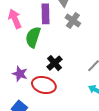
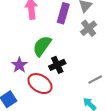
green semicircle: (33, 37) -> (42, 46), moved

